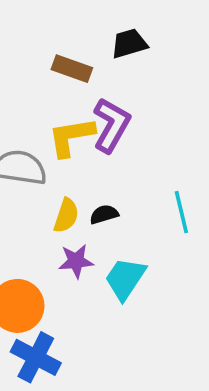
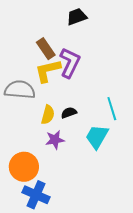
brown rectangle: (72, 69) -> (46, 49), moved, turned 40
cyan trapezoid: (125, 279) -> (97, 137), moved

